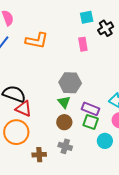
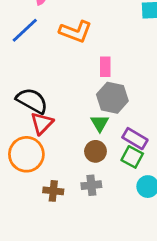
pink rectangle: (83, 44) -> (105, 67), moved
red triangle: (24, 109) -> (42, 123), turned 42
gray cross: (65, 146) -> (91, 185), turned -32

